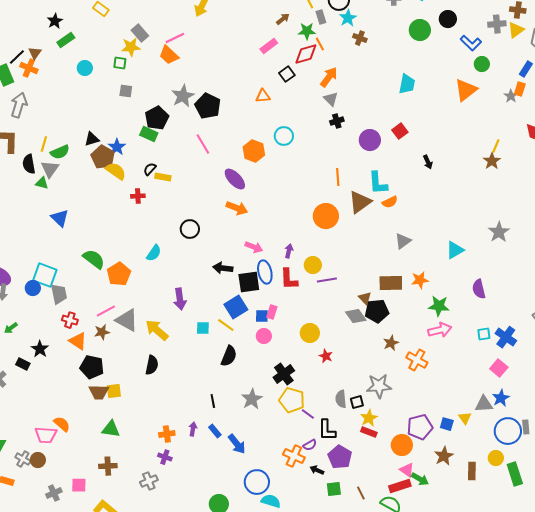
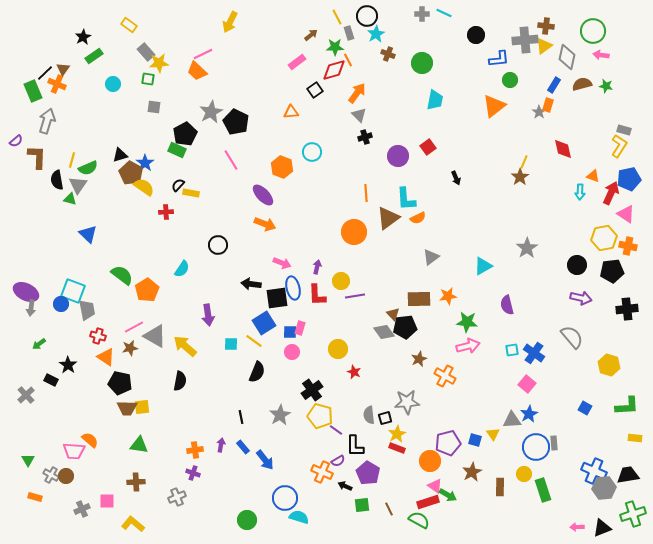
gray cross: (497, 24) -> (525, 40), size x1.4
green circle: (420, 30) -> (422, 63), moved
gray rectangle: (140, 33) -> (146, 52), moved
blue L-shape: (471, 43) -> (499, 59), turned -50

